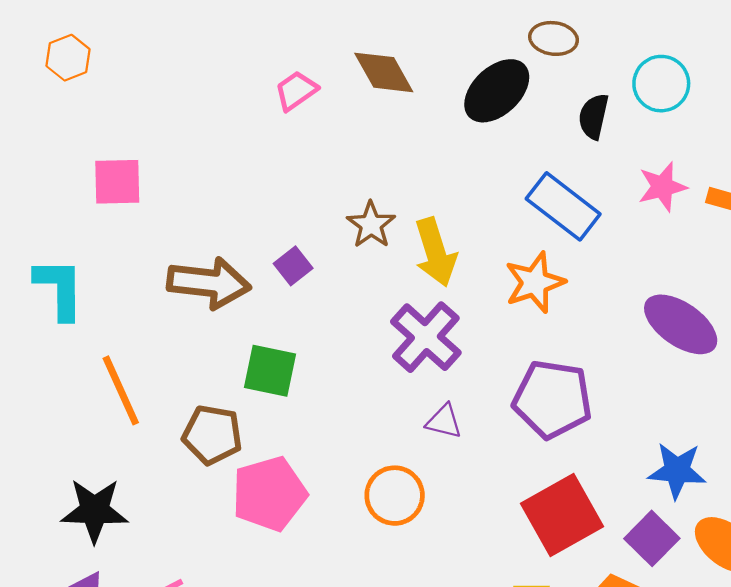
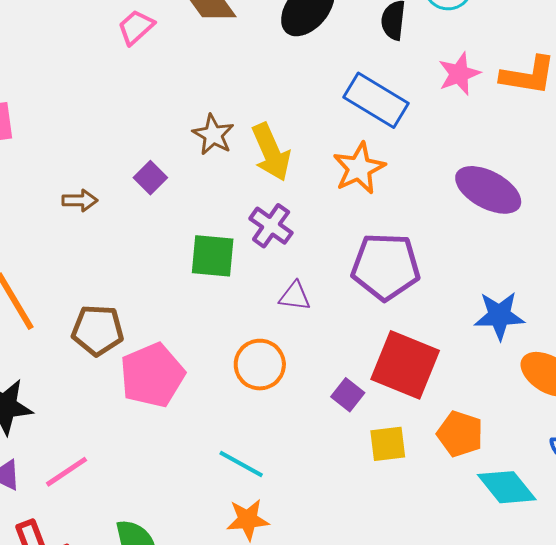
brown arrow: (209, 283) -> (80, 200), size x0.5
purple cross: (426, 337) -> (271, 226), size x0.7
green square: (270, 371) -> (213, 256), moved
red square: (562, 515) -> (405, 365), turned -32
purple square: (652, 538) -> (348, 395), moved, size x0.7

